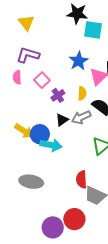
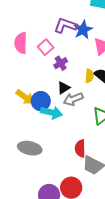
purple L-shape: (28, 55) -> (65, 25), moved
pink semicircle: (17, 77) -> (21, 43), size x1.5
yellow semicircle: (82, 93) -> (89, 76), moved
gray arrow: (81, 117) -> (73, 99), moved

